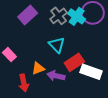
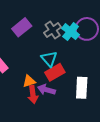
red rectangle: (74, 62) -> (55, 72), moved
white rectangle: (91, 72) -> (82, 88), turned 70
red arrow: (24, 83) -> (33, 95), moved

